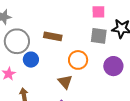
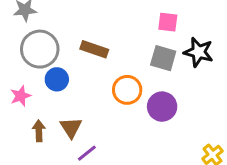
purple circle: (113, 66) -> (162, 107), moved
brown triangle: (65, 82) -> (71, 128), moved

